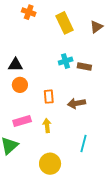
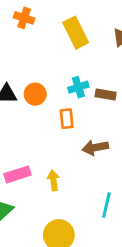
orange circle: (20, 85) -> (35, 94), moved
orange rectangle: (49, 97) -> (67, 119), moved

